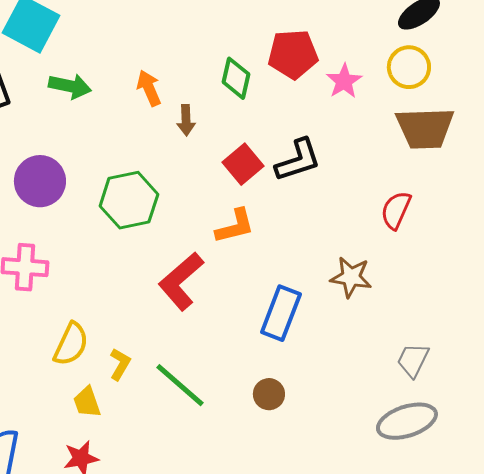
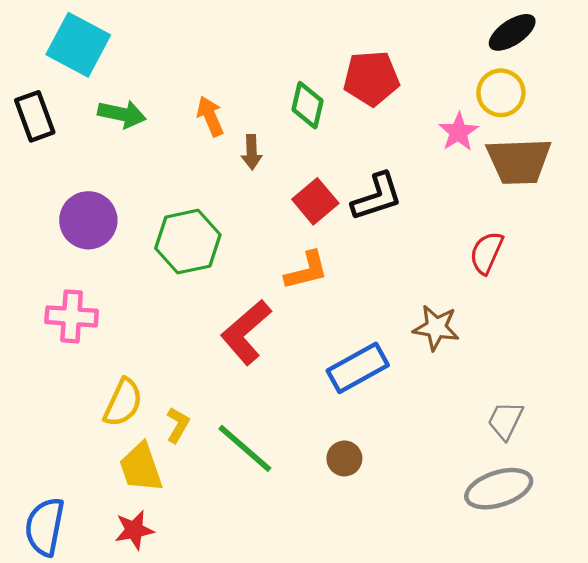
pink star: (344, 81) -> (458, 132), moved
blue rectangle: (281, 313) -> (358, 368), turned 40
yellow trapezoid: (87, 402) -> (141, 467), size x1.4

